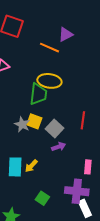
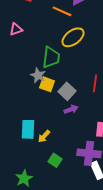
yellow ellipse: (49, 81) -> (73, 37), moved, turned -45
gray star: (22, 124) -> (38, 75), moved
yellow arrow: (31, 166) -> (44, 136), moved

